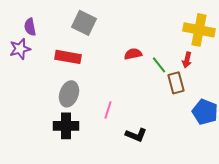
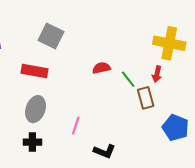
black cross: (66, 126) -> (32, 142), size x0.7

